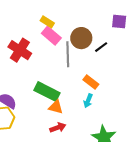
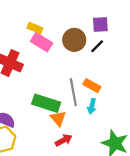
purple square: (119, 21) -> (100, 25), moved
gray line: (68, 54) -> (73, 92), moved
orange triangle: (56, 107) -> (58, 118), turned 42

